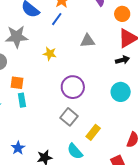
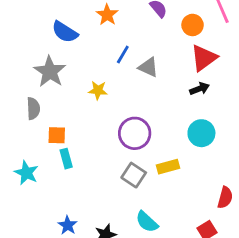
blue line: (57, 19) -> (123, 54), moved
gray star: (17, 37) -> (50, 72), turned -30
gray triangle: (88, 41) -> (148, 67), turned 35
yellow rectangle: (93, 132) -> (168, 167), moved, turned 42

